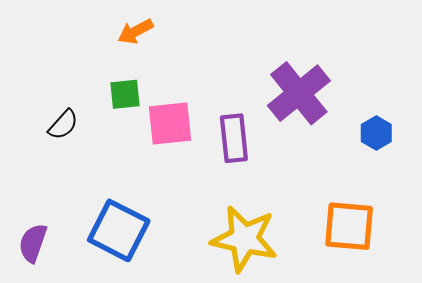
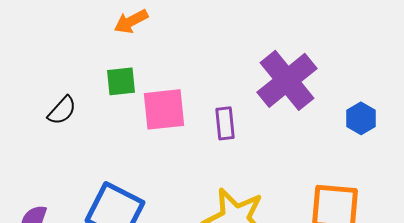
purple rectangle: (234, 138) -> (225, 123), size x0.7

